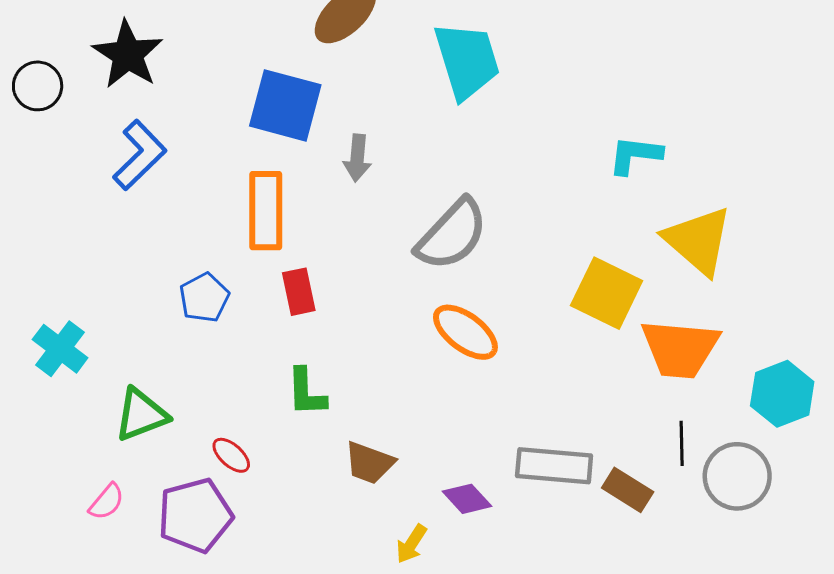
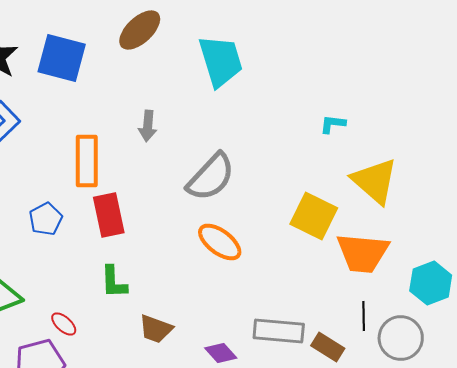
blue square: (285, 105) -> (62, 58), moved
cyan L-shape: (635, 155) -> (333, 124), size x0.7
red rectangle: (299, 292) -> (109, 215), size x1.4

